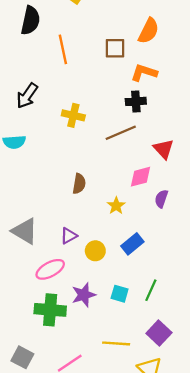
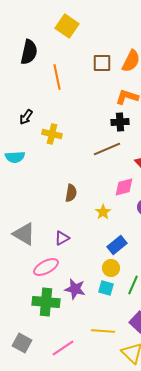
brown square: (115, 48) -> (102, 63), moved
black arrow: (27, 96) -> (26, 117), size x0.7
yellow cross: (73, 115) -> (52, 134), moved
yellow circle: (95, 251) -> (111, 268), moved
purple star: (84, 295) -> (75, 289), turned 30

